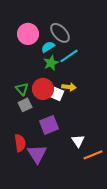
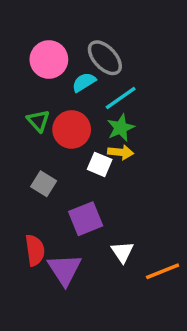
green star: (51, 63) -> (121, 128), moved
green triangle: (22, 89) -> (38, 121), moved
red circle: (43, 89) -> (72, 129), moved
gray square: (25, 105) -> (44, 184), turned -32
white triangle: (78, 141) -> (122, 252), moved

